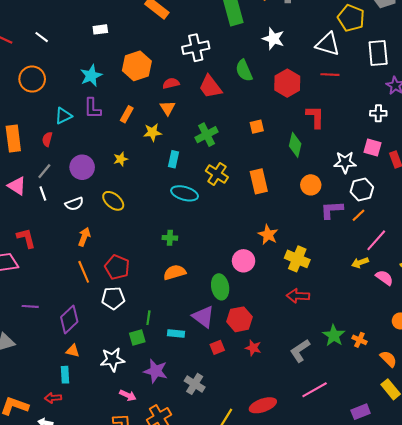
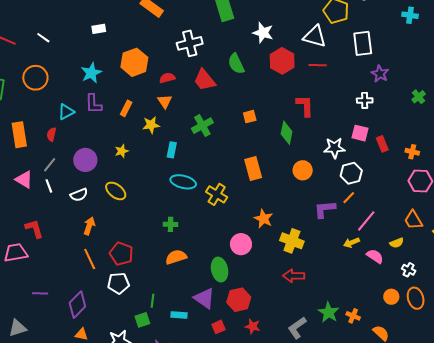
red hexagon: (287, 83) -> (282, 61), moved
yellow cross: (217, 174) -> (217, 194), moved
purple L-shape: (332, 210) -> (325, 209), moved

